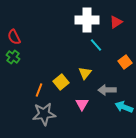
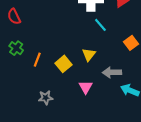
green cross: (13, 57) -> (16, 48), moved
orange line: (39, 90) -> (37, 60), moved
gray star: (44, 114) -> (46, 98), size x0.6

